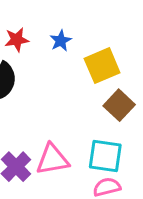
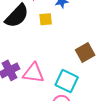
yellow square: (102, 66) -> (46, 19), moved, size x0.6

